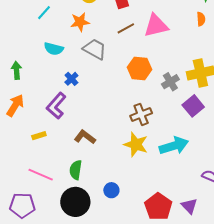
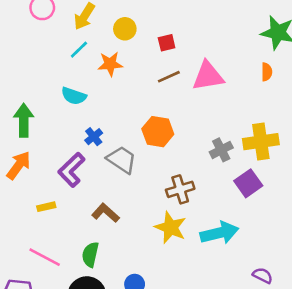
cyan line: (44, 13) -> (79, 50), moved
gray trapezoid: (95, 49) -> (122, 160), moved
orange hexagon: (140, 68) -> (158, 132), moved
green arrow: (16, 70) -> (24, 120), size x1.4

